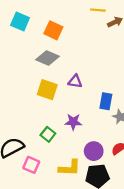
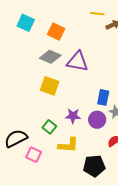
purple triangle: (75, 81) -> (77, 62), moved, size x1.6
purple circle: (94, 151) -> (97, 120), moved
yellow L-shape: (70, 168) -> (68, 145), moved

